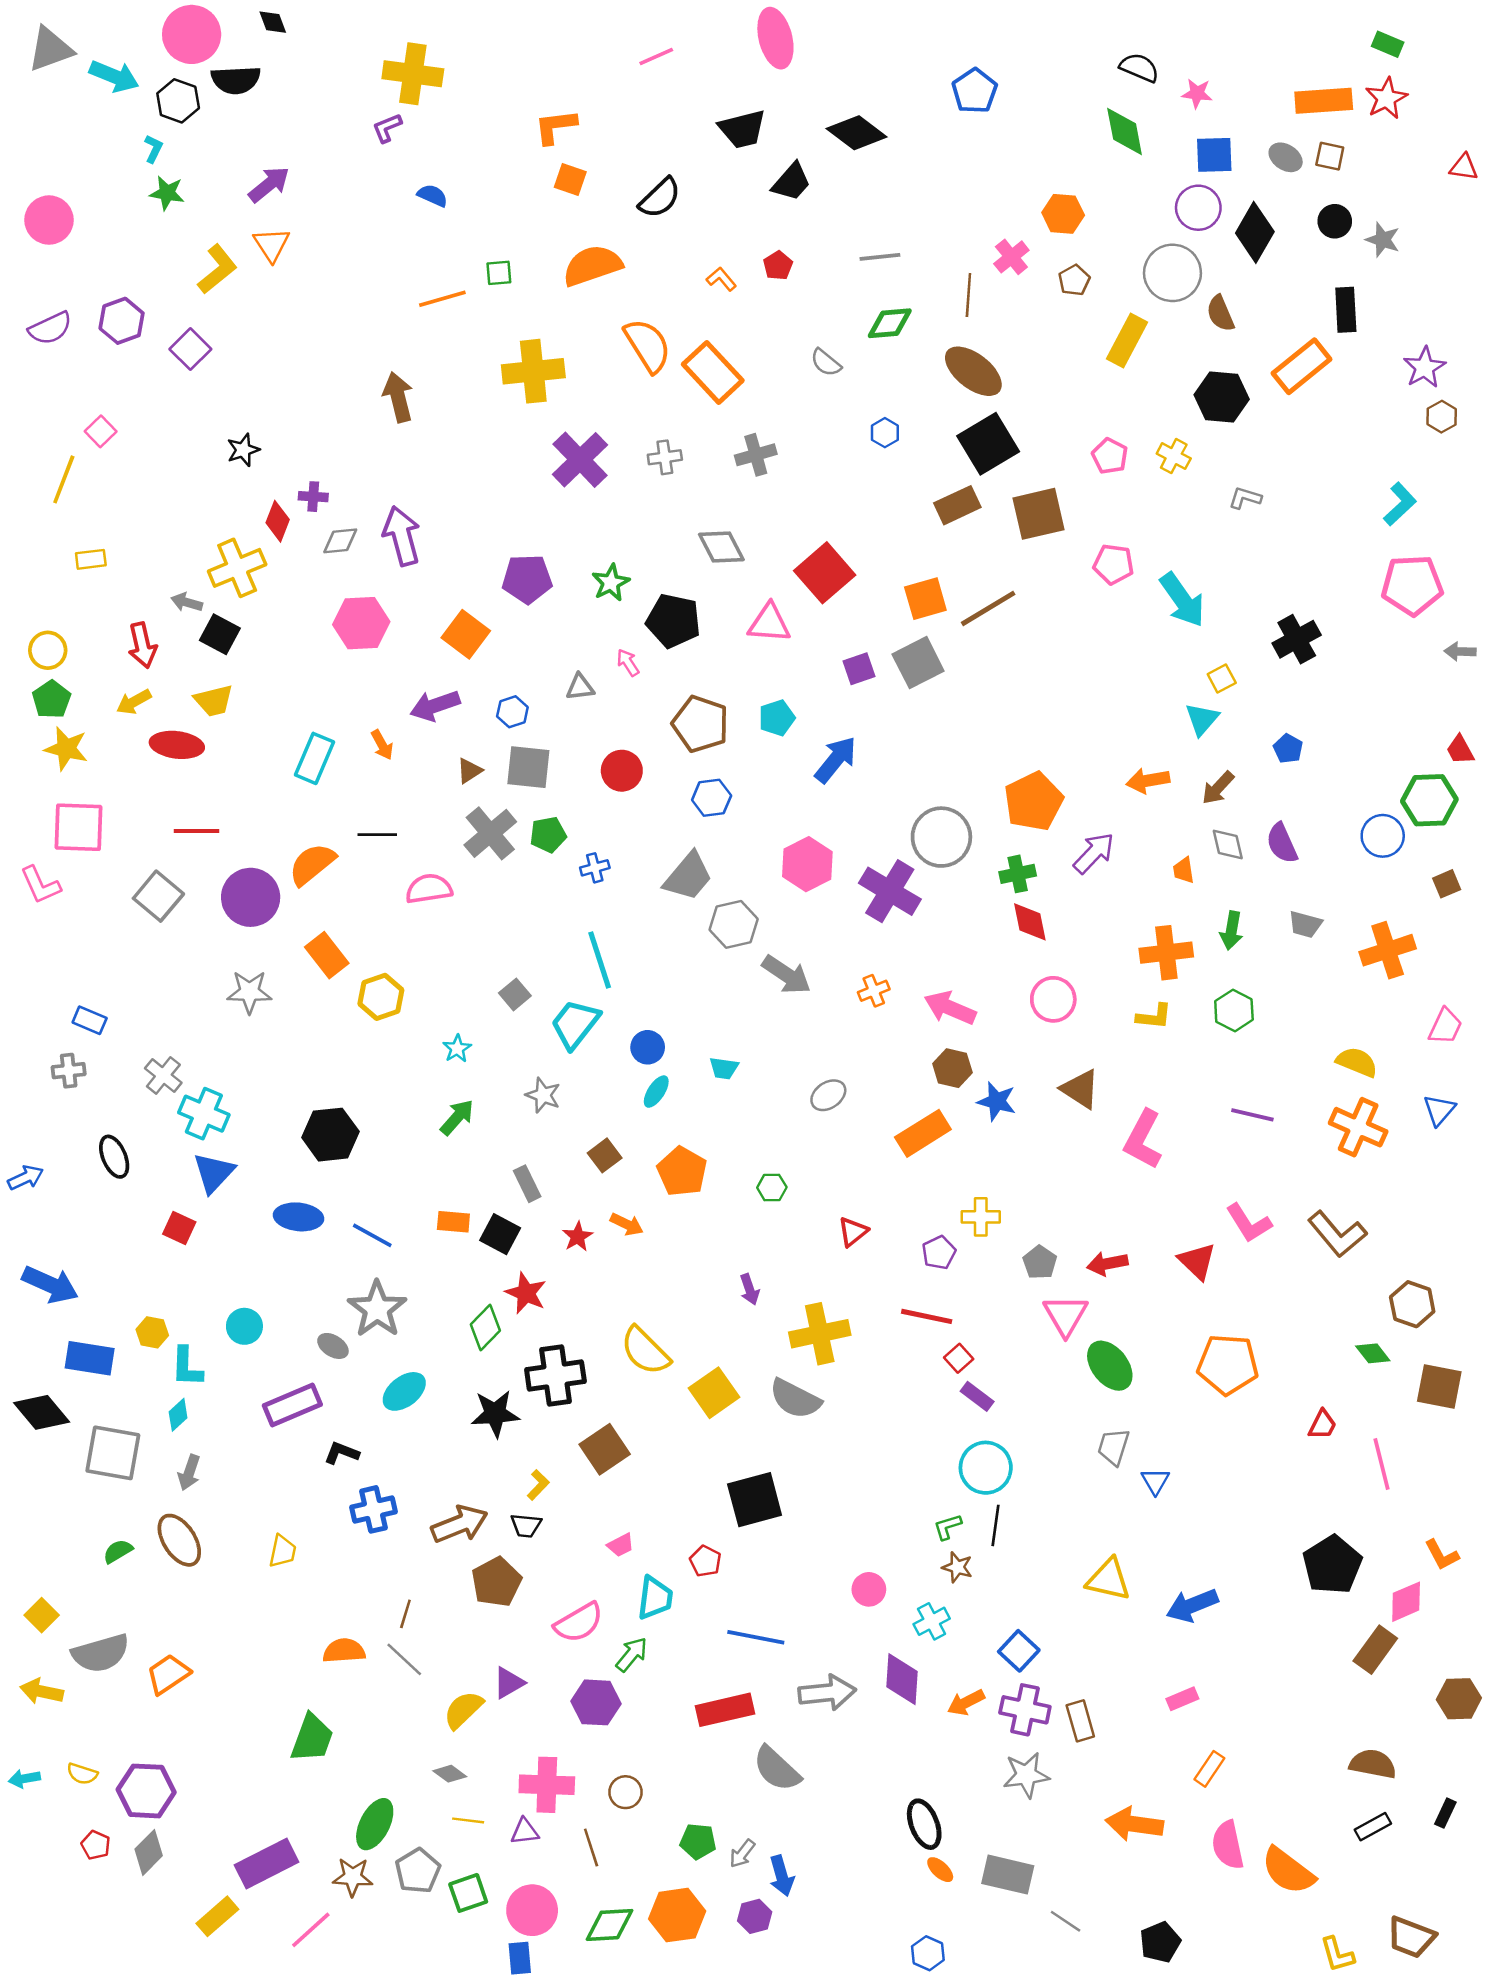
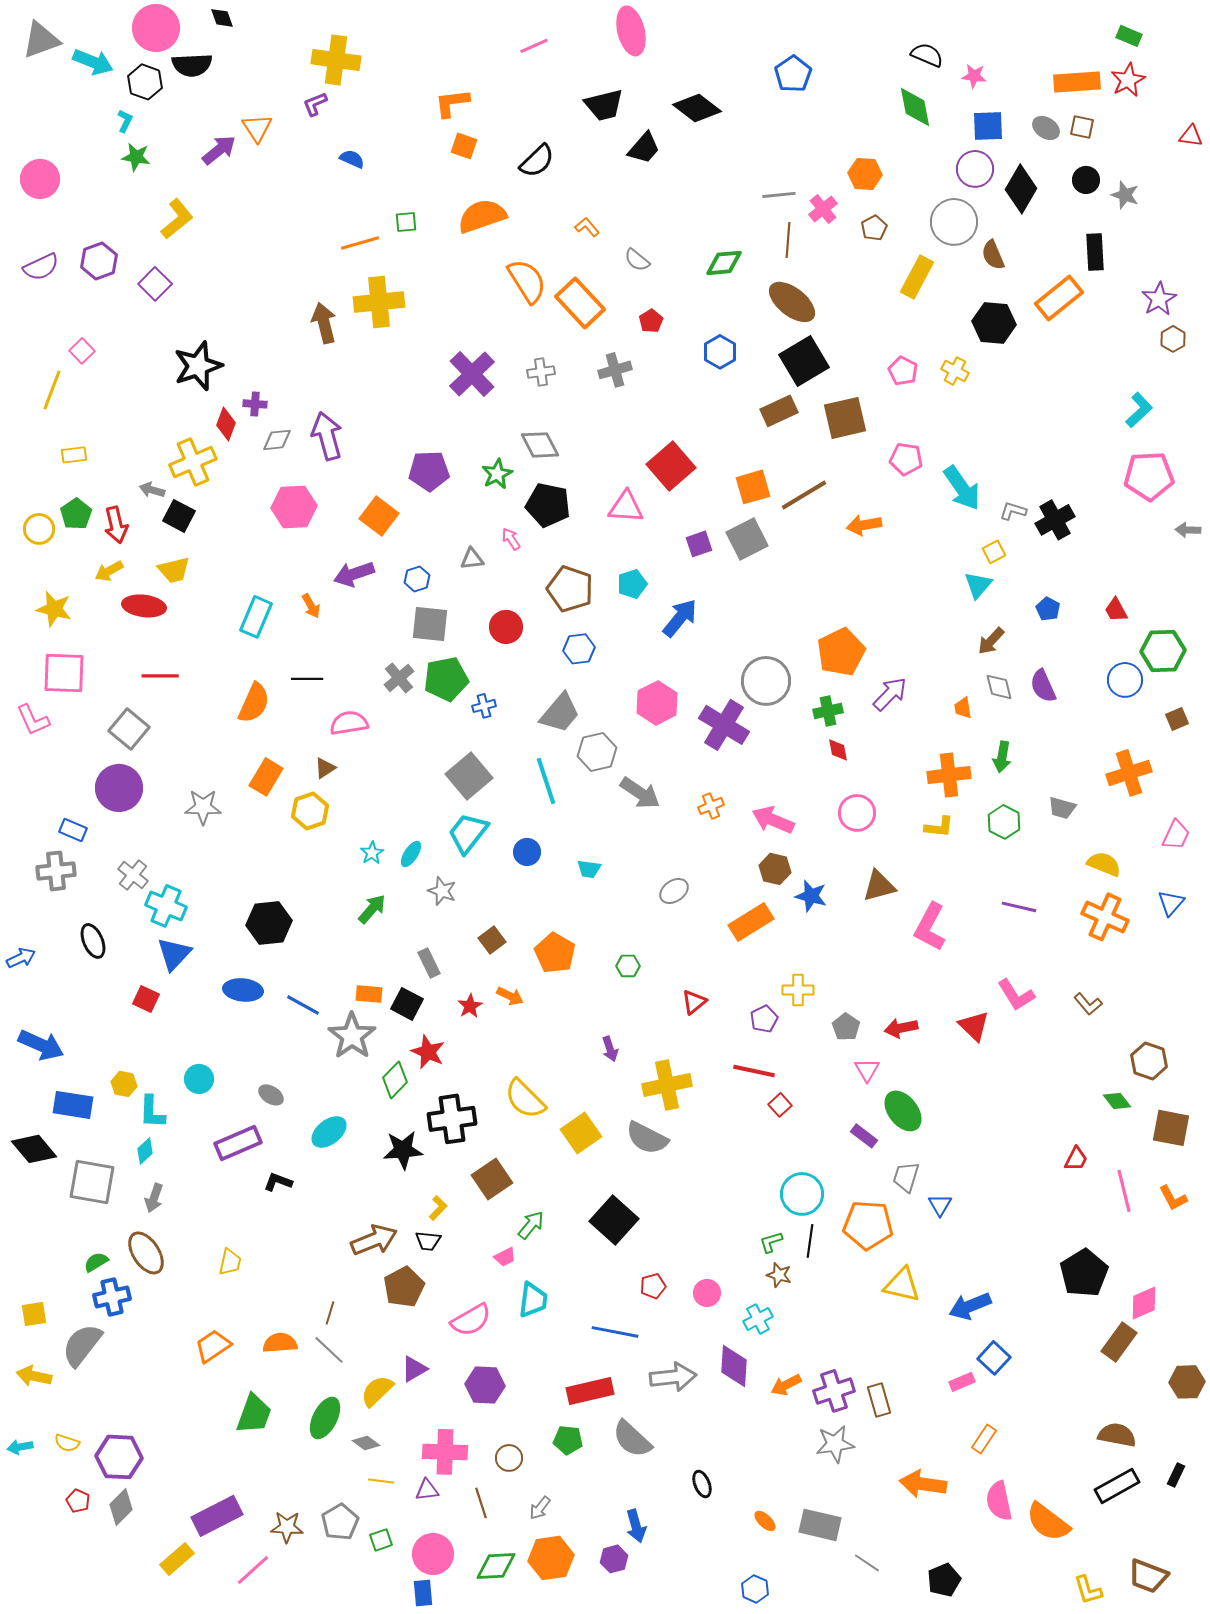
orange triangle: (271, 245) -> (257, 128), moved
gray line: (880, 257) -> (779, 195), moved
red pentagon: (778, 266) -> (651, 321), moved
gray semicircle: (826, 363) -> (637, 260), moved
yellow cross: (533, 371) -> (379, 302), moved
blue hexagon: (885, 433) -> (720, 352), size x1.4
black star: (243, 450) -> (198, 366), size x1.8
gray L-shape: (1245, 498) -> (1013, 511), moved
gray diamond: (721, 547) -> (540, 445), moved
green pentagon: (51, 699) -> (76, 514), moved
red trapezoid: (1460, 750) -> (1116, 610), moved
brown triangle: (469, 771) -> (325, 768), moved
orange arrow: (1148, 781) -> (864, 525), moved
gray cross: (490, 833) -> (399, 678), size x0.7
green pentagon: (548, 835) -> (446, 679), size x1.5
orange semicircle: (312, 864) -> (254, 703), turned 153
purple circle: (251, 897) -> (119, 788), moved
red diamond: (1030, 922) -> (838, 750), size x0.7
gray trapezoid: (1305, 924) -> (1062, 808), moved
orange rectangle: (327, 955) -> (266, 777), turned 69
cyan line: (600, 960) -> (546, 781), moved
gray square: (515, 994) -> (469, 776), moved, size x1.8
gray cross: (69, 1071) -> (56, 871), size x1.4
brown triangle: (1080, 1089) -> (879, 886), turned -48
cyan ellipse: (656, 1092) -> (411, 854), moved
brown L-shape: (1337, 1234) -> (1088, 1004), size x0.6
gray star: (377, 1309) -> (352, 1036), moved
pink triangle: (1066, 1315) -> (867, 1070), size x0.7
orange pentagon: (1228, 1364) -> (868, 1225), moved
purple rectangle: (977, 1396) -> (864, 1136), moved
black square: (755, 1500) -> (614, 1220), turned -33
blue cross: (374, 1509) -> (112, 1297), moved
orange L-shape: (1442, 1555) -> (1173, 1198), moved
red pentagon: (705, 1561) -> (653, 1286), moved, turned 30
yellow square: (42, 1615) -> (34, 1314), turned 36
blue square: (1019, 1651) -> (994, 1358), moved
gray semicircle: (101, 1653) -> (82, 1345), turned 144
green arrow: (632, 1655) -> (531, 1225), moved
orange trapezoid: (168, 1674) -> (213, 1346), moved
purple cross: (1025, 1710) -> (834, 1391), turned -30
green ellipse: (375, 1824) -> (325, 1418), moved
black ellipse: (924, 1824) -> (702, 1484), moved, size x0.7
black rectangle: (1373, 1827) -> (1117, 1486), size x1.5
green pentagon: (698, 1841) -> (568, 1440), moved
gray arrow: (742, 1854) -> (540, 1508), moved
green square: (468, 1893) -> (381, 1540), size x0.7

